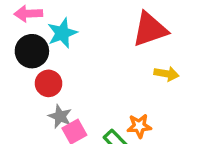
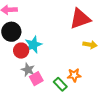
cyan star: (62, 33) -> (33, 45), moved

